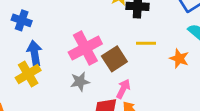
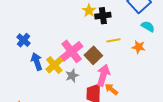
blue cross: (22, 20) -> (24, 40), turned 32
yellow cross: (28, 74) -> (54, 65), moved
pink arrow: (123, 89) -> (103, 75), size x1.5

